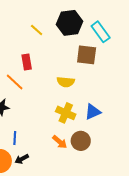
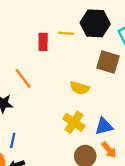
yellow line: (37, 30) -> (66, 33), moved, turned -48
red rectangle: (27, 62) -> (43, 42), moved
orange arrow: (60, 142) -> (109, 150), moved

